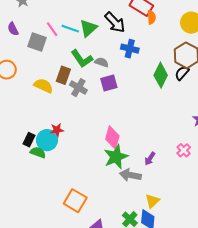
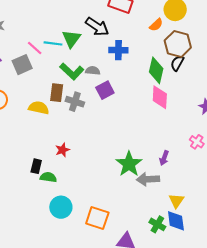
orange semicircle: (151, 17) -> (156, 25), moved, turned 64
gray square: (37, 42) -> (22, 65), turned -30
pink diamond: (112, 137) -> (160, 97), moved
cyan circle: (47, 140) -> (61, 207), moved

